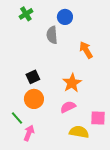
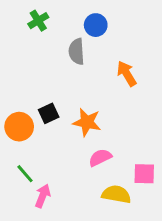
orange star: (72, 83) -> (87, 122), moved, turned -30
orange circle: (34, 99) -> (19, 127), moved

